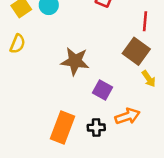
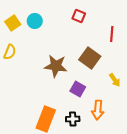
brown square: (136, 51) -> (90, 58), moved
orange arrow: (128, 116) -> (98, 110), turned 114

